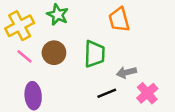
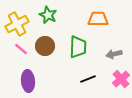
orange trapezoid: (119, 20) -> (98, 19), turned 105
gray arrow: (126, 72) -> (114, 54), moved

